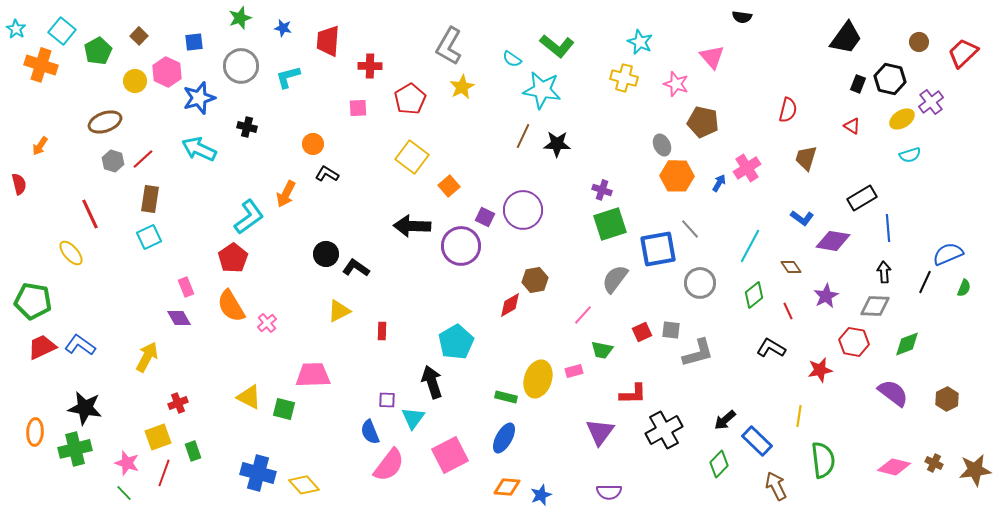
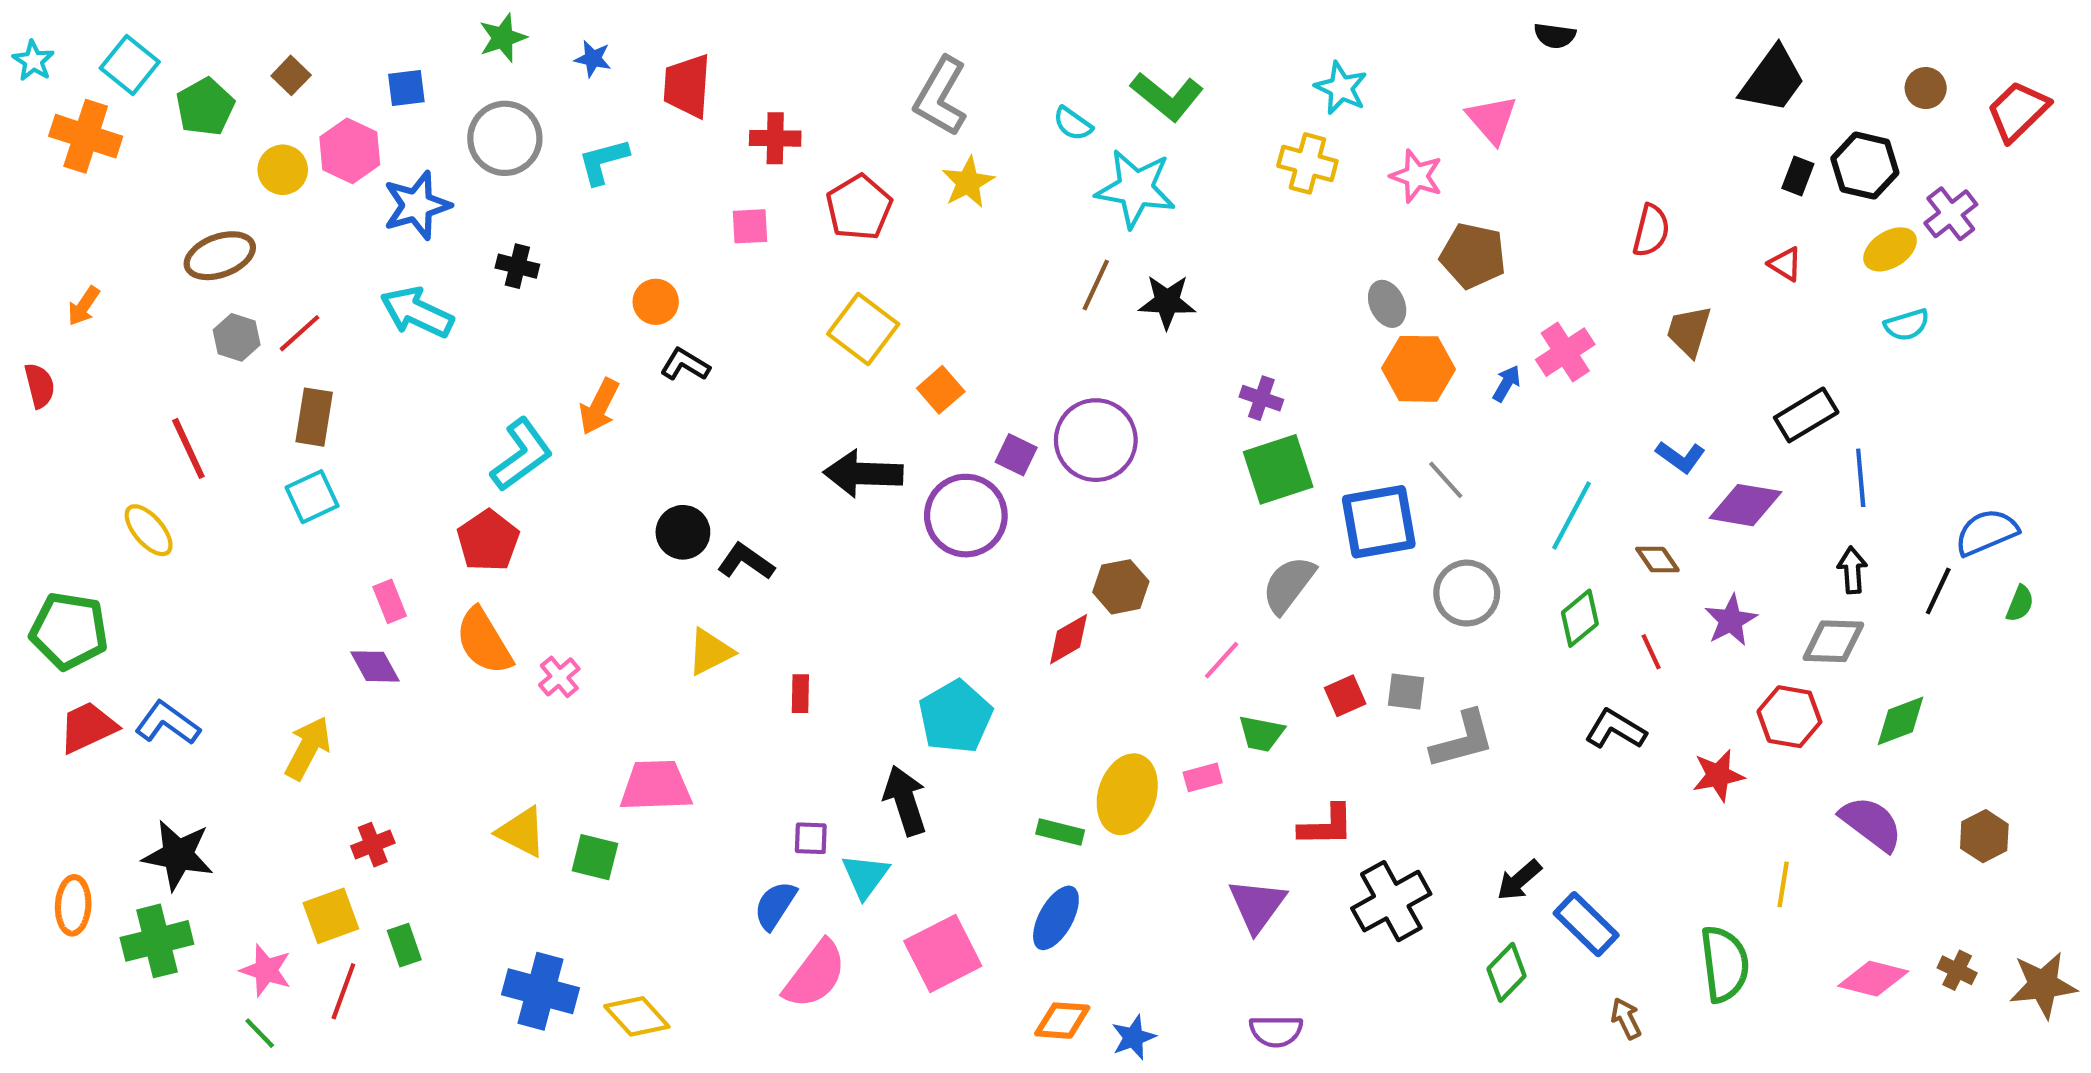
yellow line: (799, 416) -> (1783, 884), moved
blue semicircle: (370, 432) -> (775, 905), turned 55
brown arrow: (776, 486) -> (1626, 1018), size x0.7

